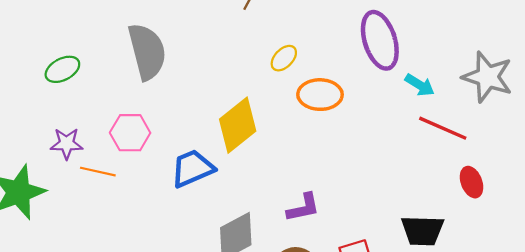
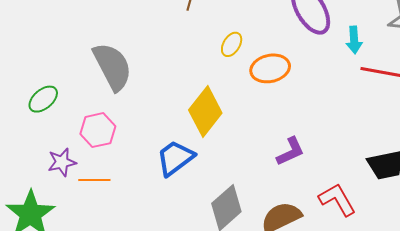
cyan arrow: (420, 85) -> (354, 40), turned 68
pink hexagon: (130, 133) -> (98, 130), moved
purple L-shape: (303, 208) -> (290, 151), moved

